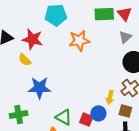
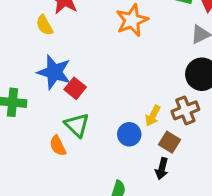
orange star: (79, 41) -> (132, 20), turned -30
red square: (86, 120) -> (75, 88), moved

